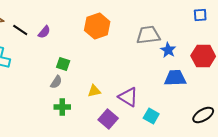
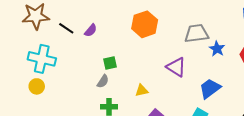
green square: (63, 64) -> (110, 63), turned -32
blue trapezoid: (175, 78) -> (210, 88), moved, turned -35
purple triangle: (128, 97) -> (176, 67), moved

